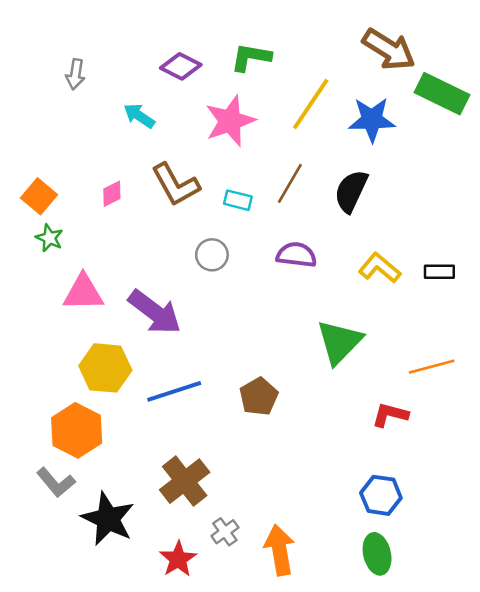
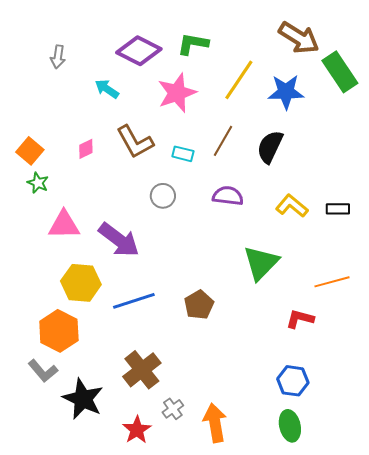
purple diamond: (181, 66) -> (139, 51), size x1.4
green rectangle: (442, 94) -> (340, 72), turned 30

